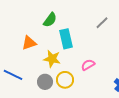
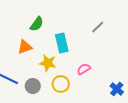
green semicircle: (50, 20) -> (37, 24), moved
gray circle: (45, 82) -> (33, 86), moved

